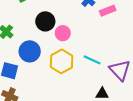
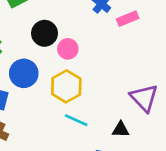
cyan line: (92, 60) -> (76, 120), moved

